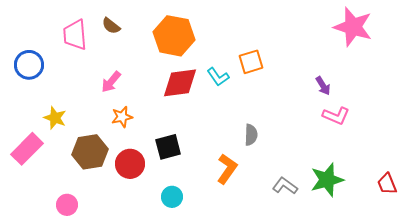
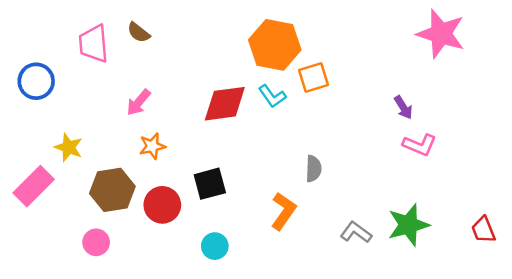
orange hexagon: (174, 36) -> (275, 45), moved
pink circle: (67, 205) -> (96, 242), moved

